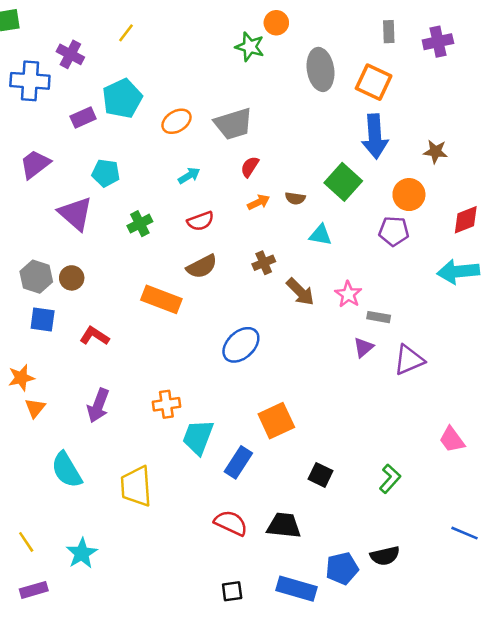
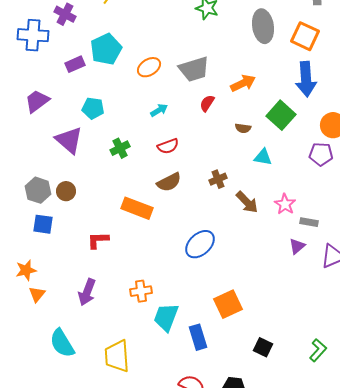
orange arrow: (259, 202) -> (243, 83), moved, size x1.4
red L-shape: (94, 336) -> (98, 240), moved, turned -35
blue rectangle: (238, 462) -> (198, 337), turned -50

